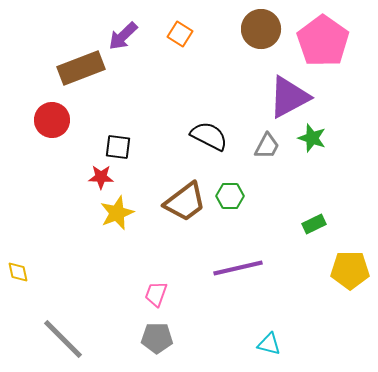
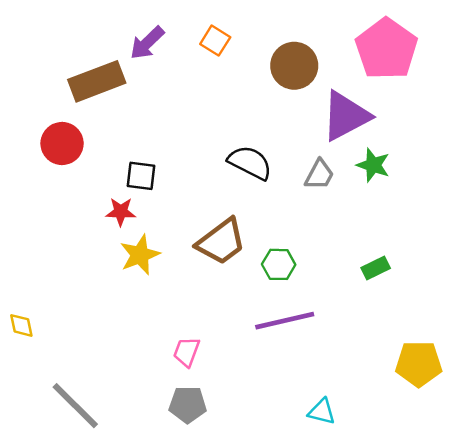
brown circle: (261, 29) -> (294, 66), moved
green hexagon: (230, 196) -> (279, 264), moved
yellow pentagon: (350, 270) -> (419, 364), moved

